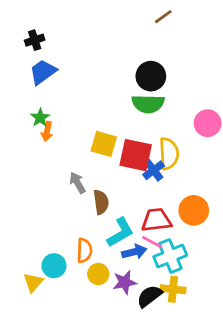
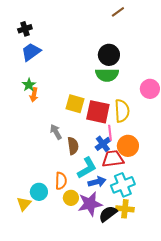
blue cross: (154, 170) -> (103, 144), moved
orange circle: (194, 210) -> (128, 146), moved
pink line: (152, 242) -> (110, 133), moved, turned 56
purple star: (125, 282) -> (90, 204), size x1.4

